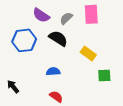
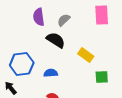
pink rectangle: (91, 14) -> (102, 15), moved
purple semicircle: (41, 15) -> (39, 17), turned 48
blue hexagon: (24, 40) -> (22, 64), moved

